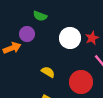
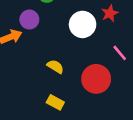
red star: (92, 38) -> (110, 13), moved

